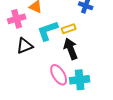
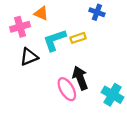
black arrow: (71, 49) -> (80, 78), moved
cyan cross: (80, 80) -> (113, 95), moved, turned 36

